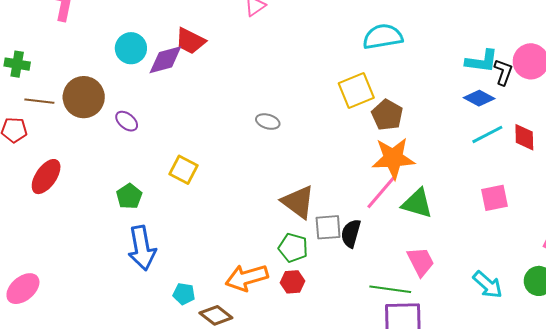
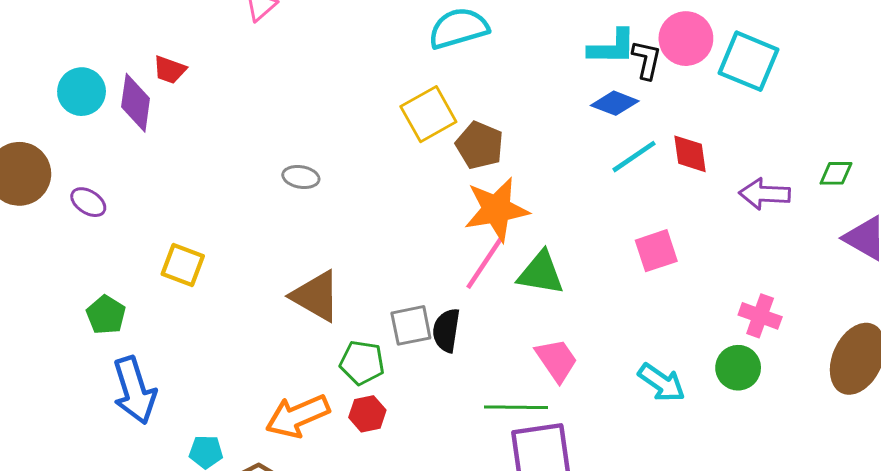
red trapezoid: (190, 41) -> (170, 70), size x0.7
purple diamond: (165, 60) -> (136, 103), turned -60
brown triangle: (298, 202) -> (316, 296), moved

